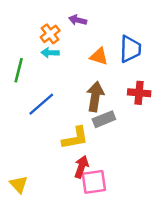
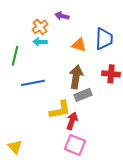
blue line: (41, 104) -> (33, 83), turned 30
red arrow: (81, 167) -> (72, 121), moved
pink square: (94, 182) -> (75, 145), turned 30

